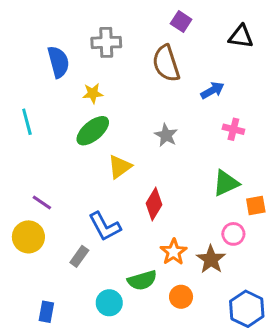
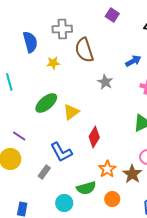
brown semicircle: (166, 63) -> (84, 50), moved
green ellipse: (93, 131) -> (46, 103), moved
gray star: (166, 135) -> (105, 82), moved

